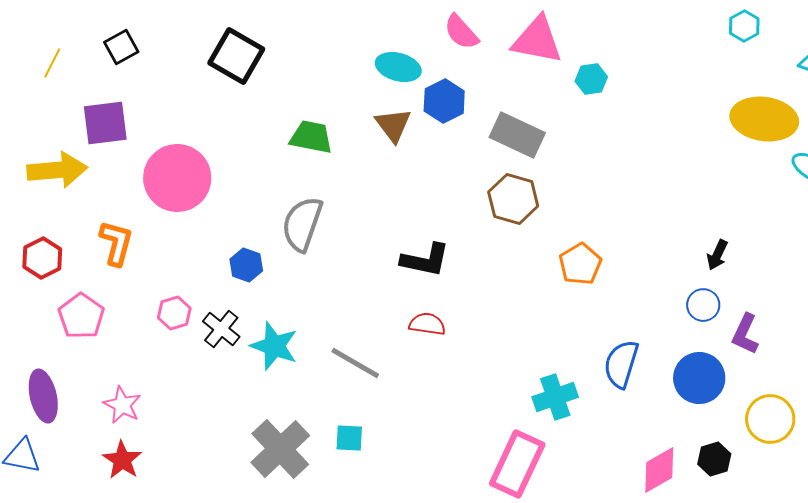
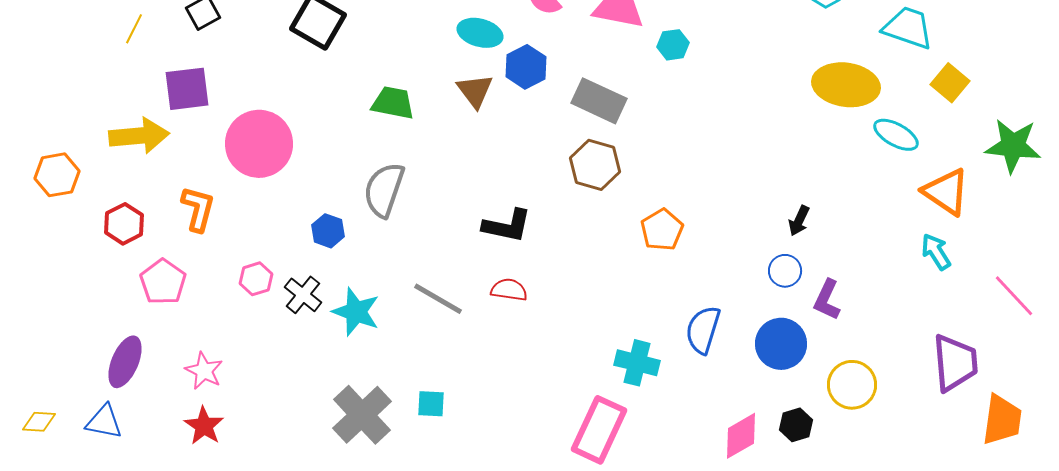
gray line: (355, 363) -> (438, 299), moved
purple ellipse: (43, 396) -> (125, 362), turned 36
cyan cross: (555, 397) -> (637, 363), turned 33

